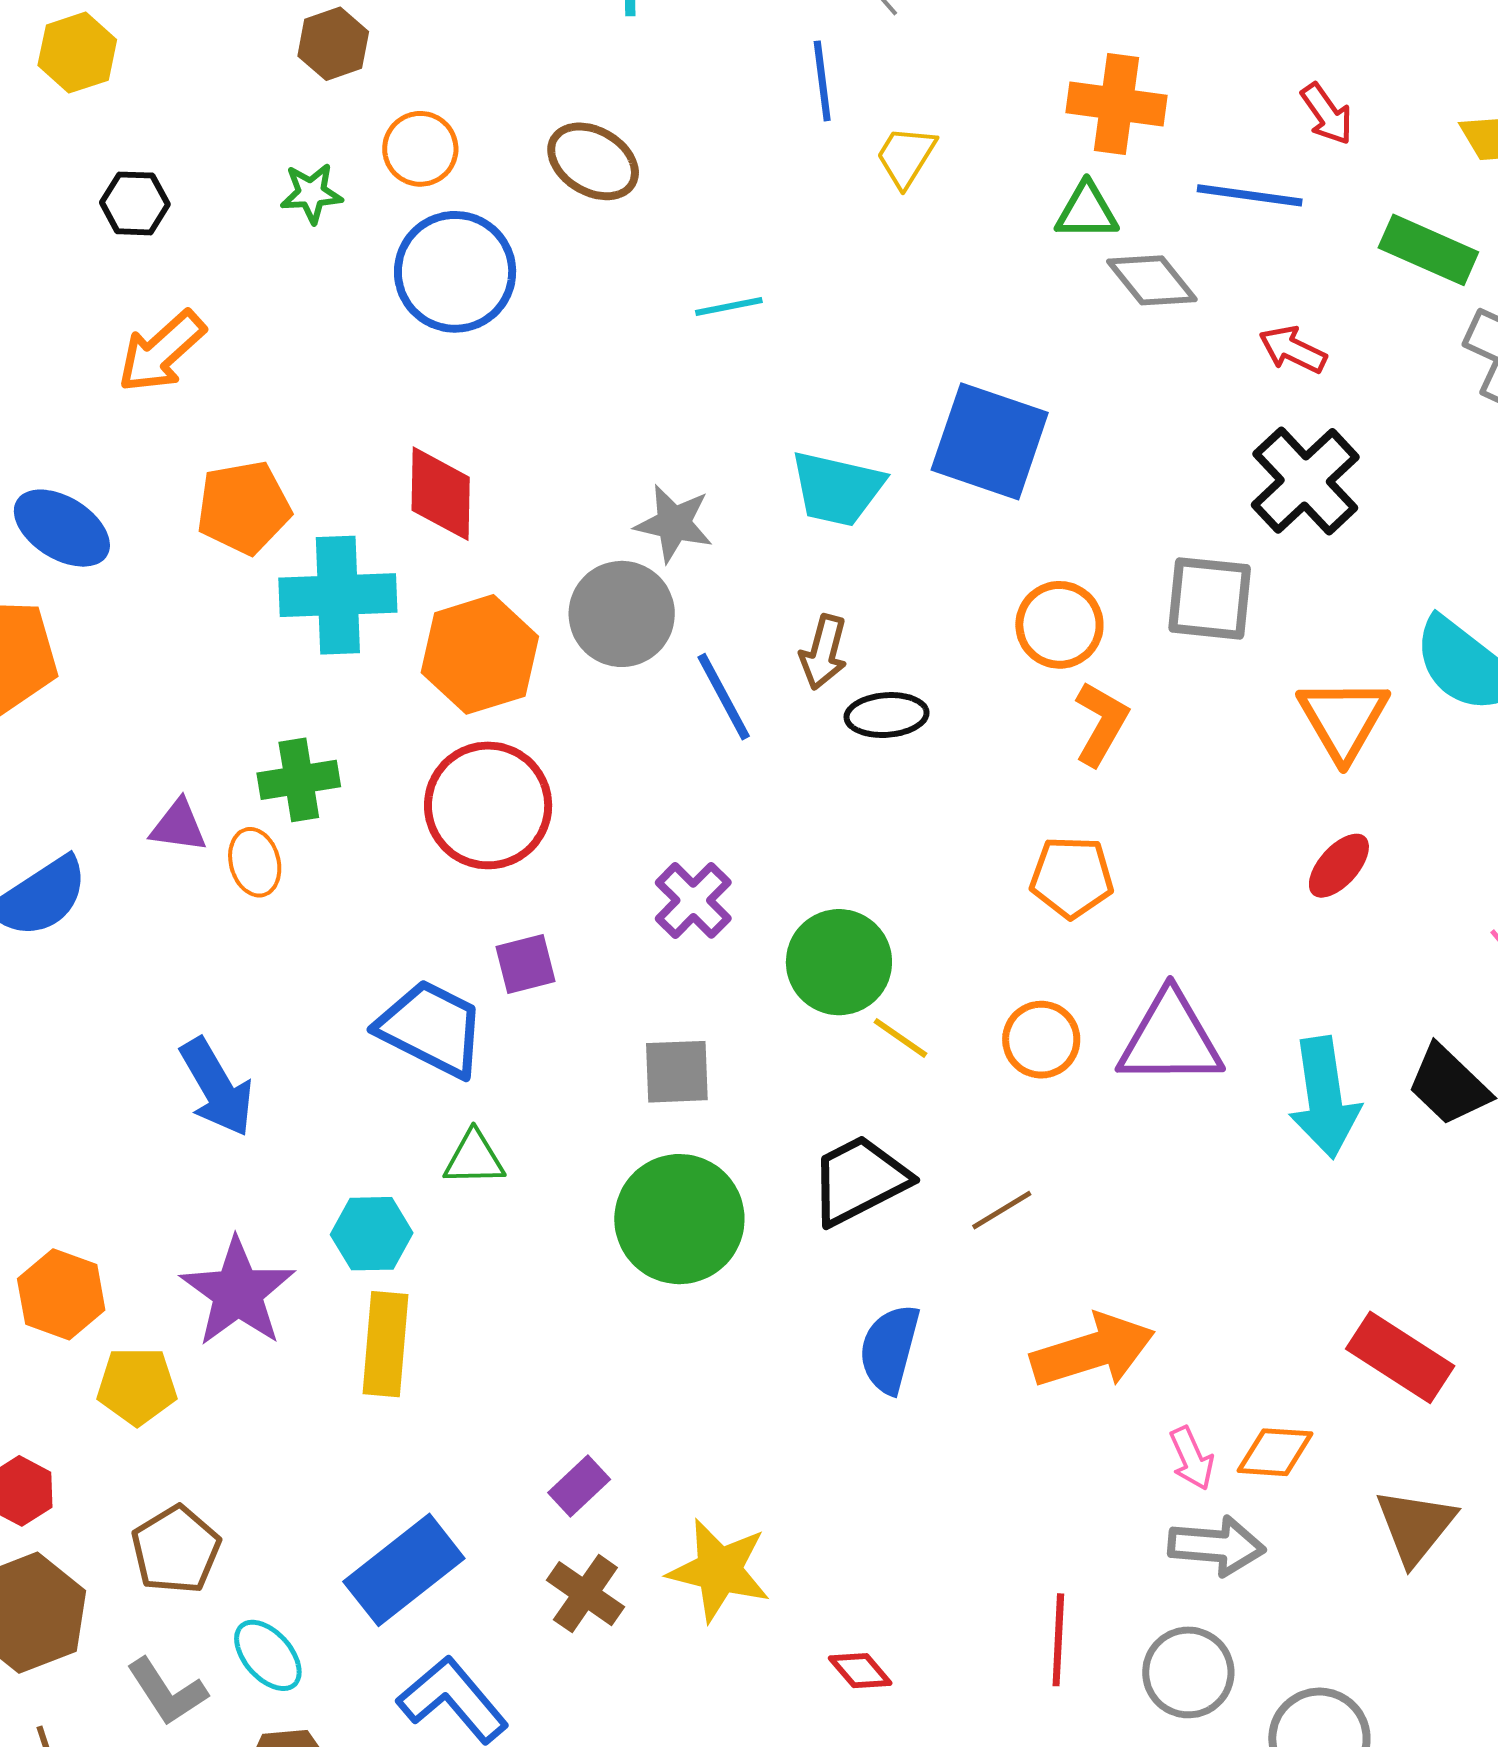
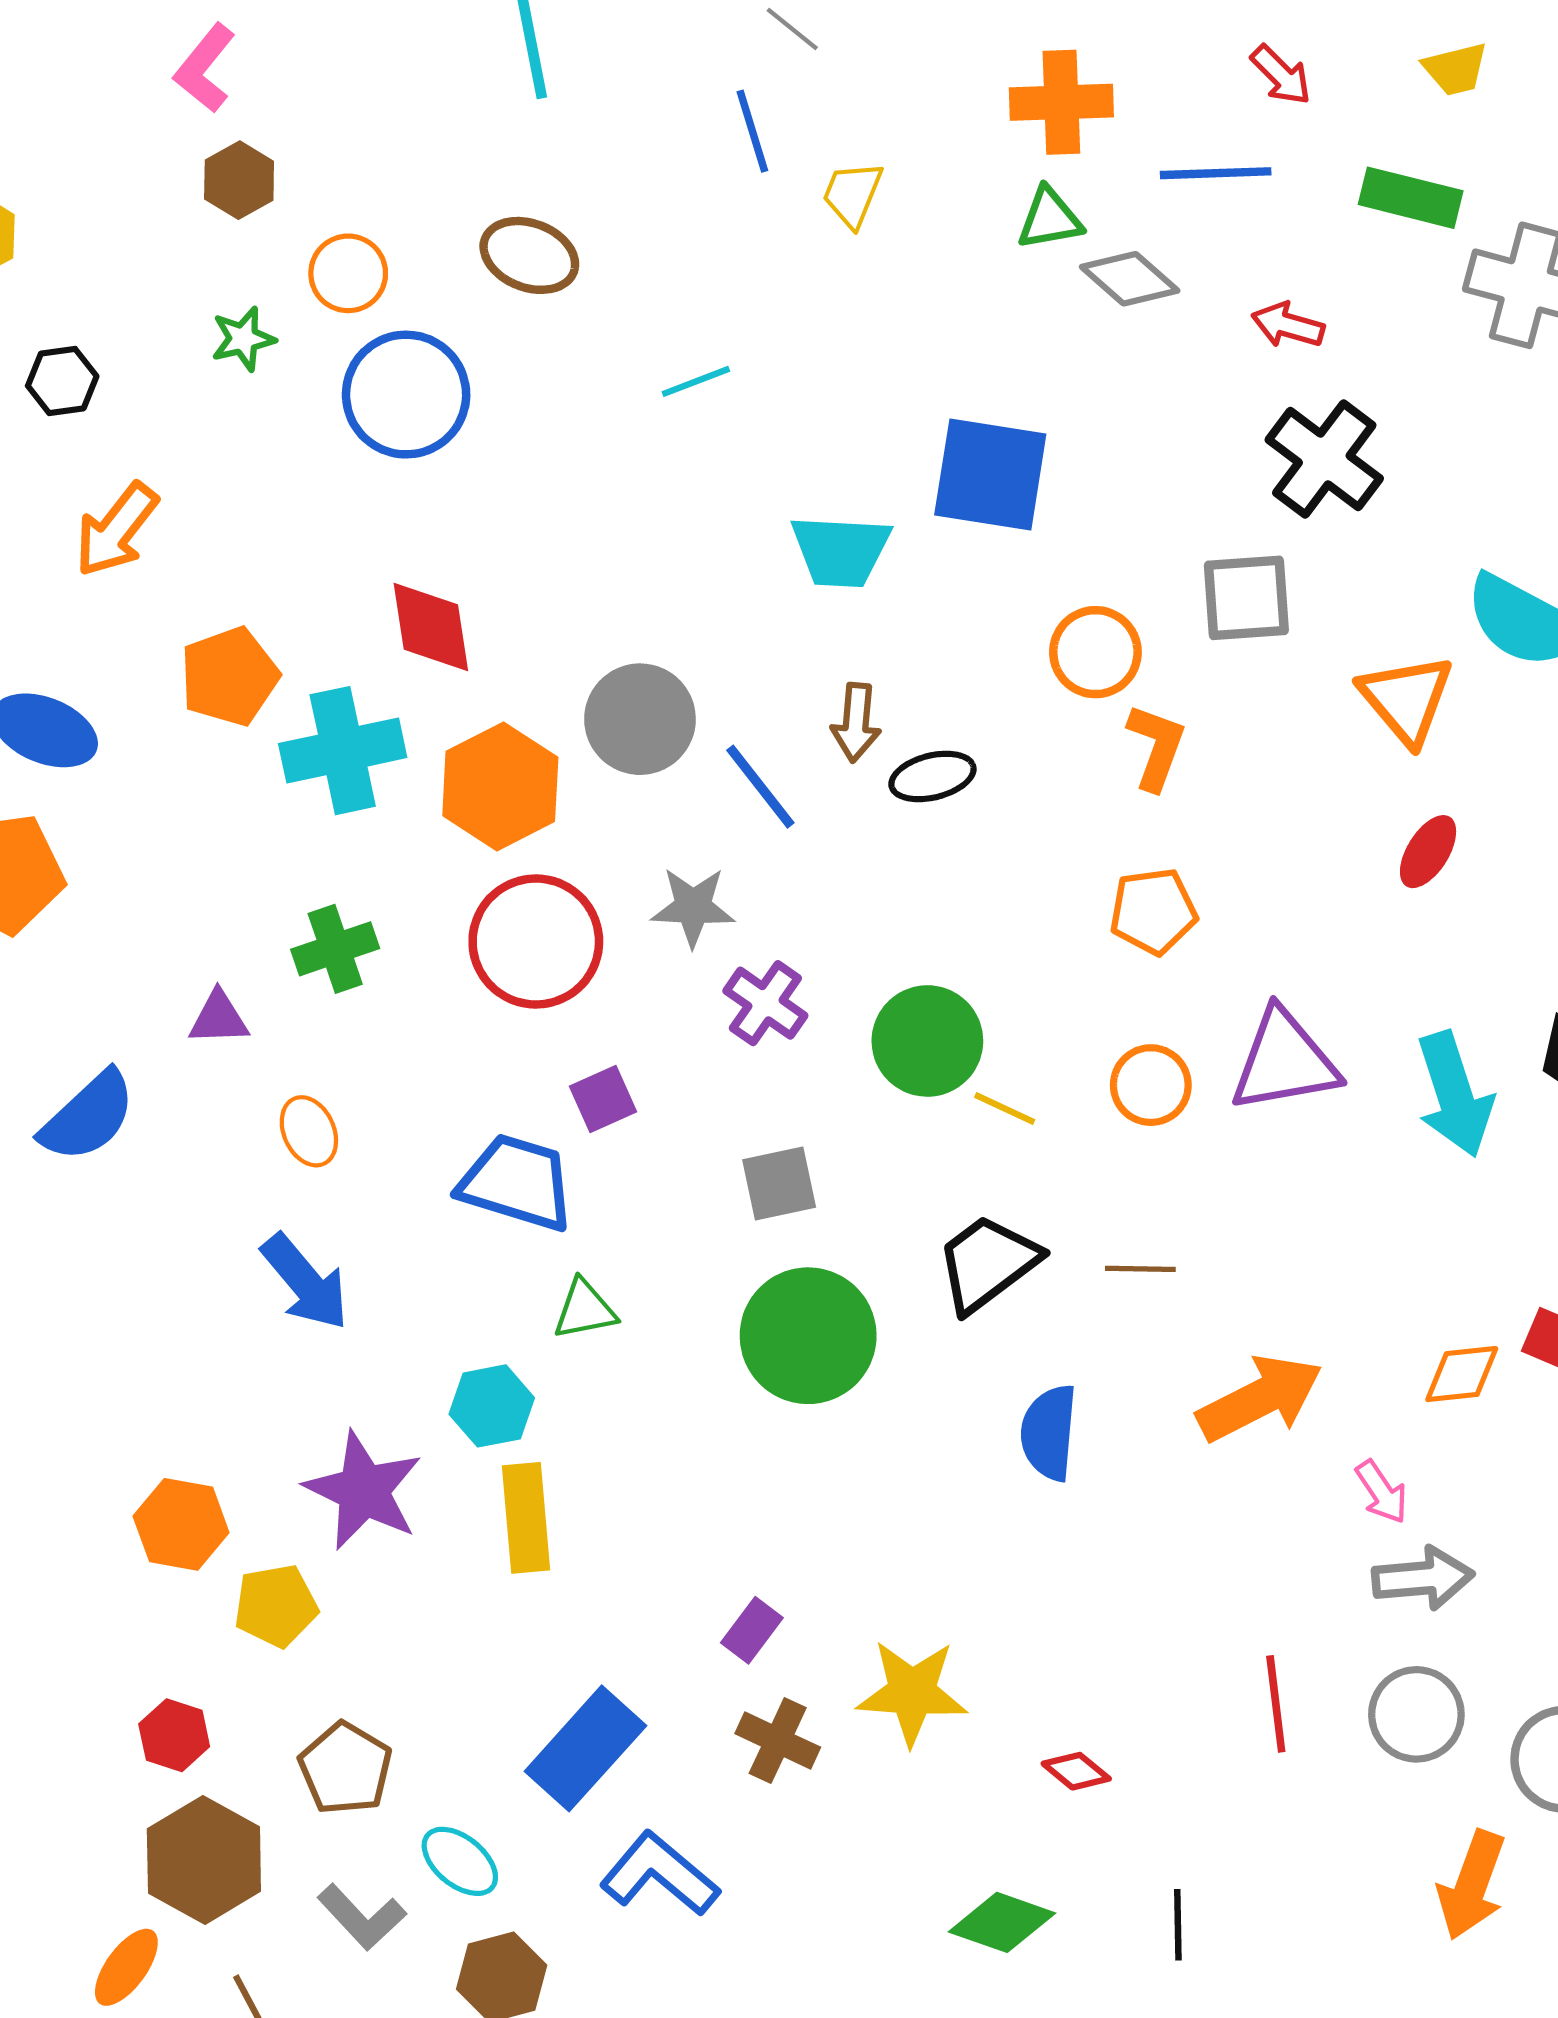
gray star: (674, 523) -> (693, 907), moved
orange ellipse: (255, 862) -> (309, 1131), moved
brown line: (1002, 1210) -> (1140, 1269), turned 42
orange diamond: (1275, 1452) -> (1462, 1374), moved

